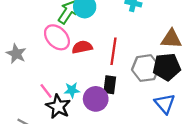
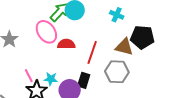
brown triangle: (171, 39) -> (124, 47), moved
black pentagon: (167, 67) -> (142, 37), moved

